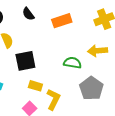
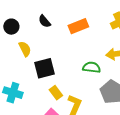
yellow rectangle: (35, 86) -> (56, 93), turned 40

